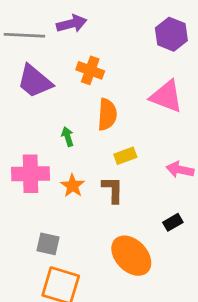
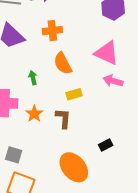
orange cross: (90, 70) -> (52, 31), turned -30
orange semicircle: (107, 114) -> (63, 63), turned 145
pink arrow: (180, 170) -> (113, 81), moved

